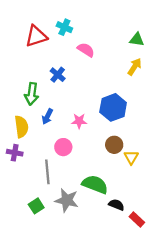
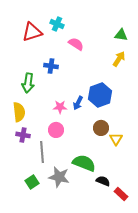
blue cross: (58, 75) -> (51, 66), turned -32
blue arrow: (47, 117) -> (78, 103), moved
pink star: (79, 121) -> (60, 107), moved
purple cross: (15, 153) -> (23, 135), moved

